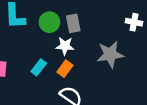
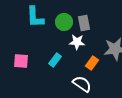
orange rectangle: (65, 69) -> (92, 63), moved

